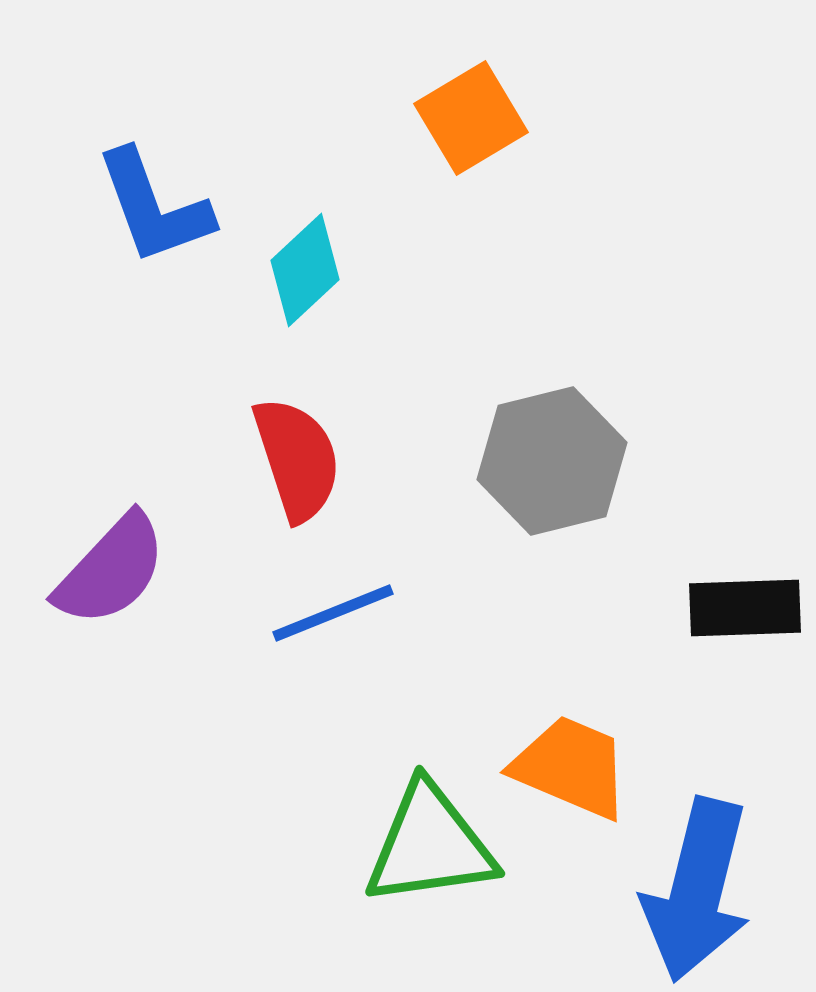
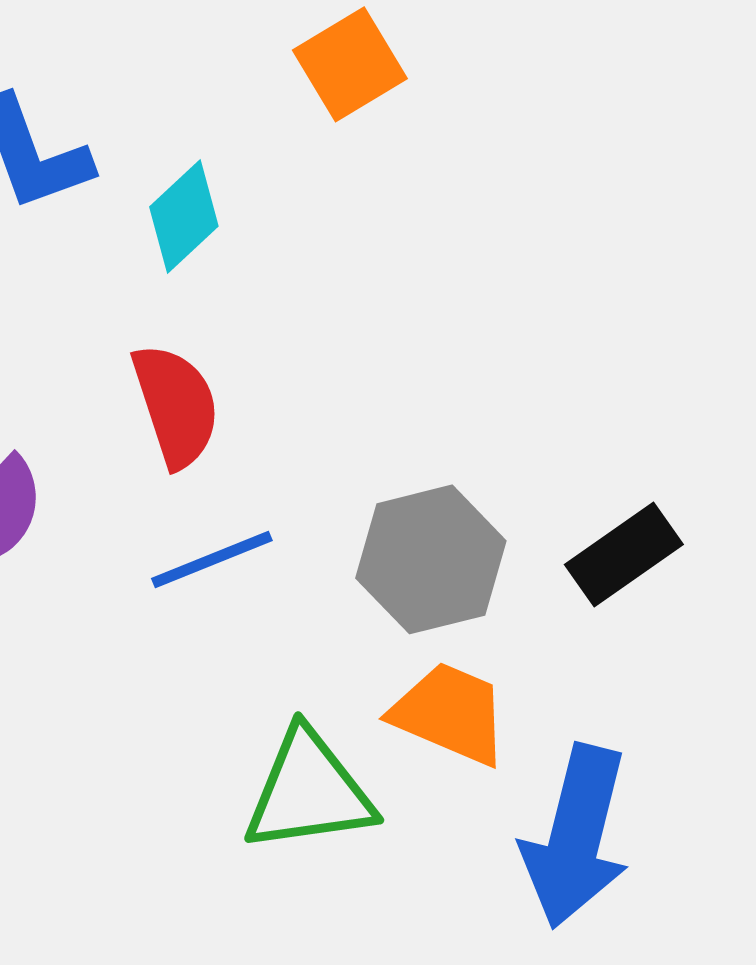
gray hexagon: (552, 461) -> (431, 559), moved
black rectangle: (745, 608) -> (624, 554), turned -33

